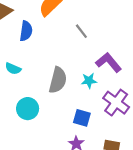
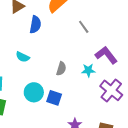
gray semicircle: (58, 80) -> (61, 69), size x0.6
blue square: (82, 118) -> (54, 98), moved

